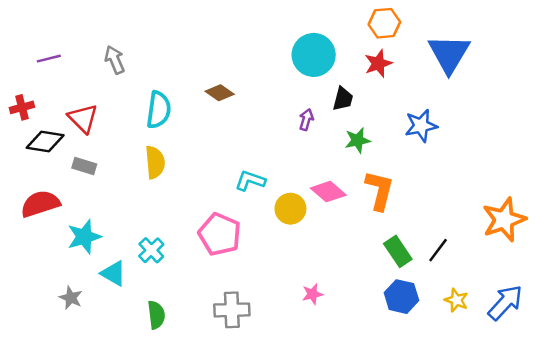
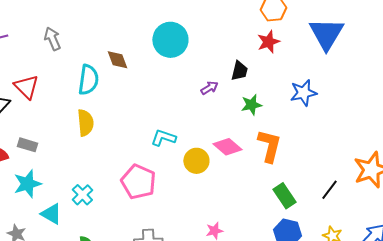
cyan circle: (314, 55) -> (170, 40), moved
brown diamond: (220, 93) -> (117, 60), moved, turned 35
purple arrow: (306, 120) -> (209, 88), turned 42
gray rectangle: (84, 166) -> (27, 145), moved
black line: (438, 250) -> (329, 190), moved

